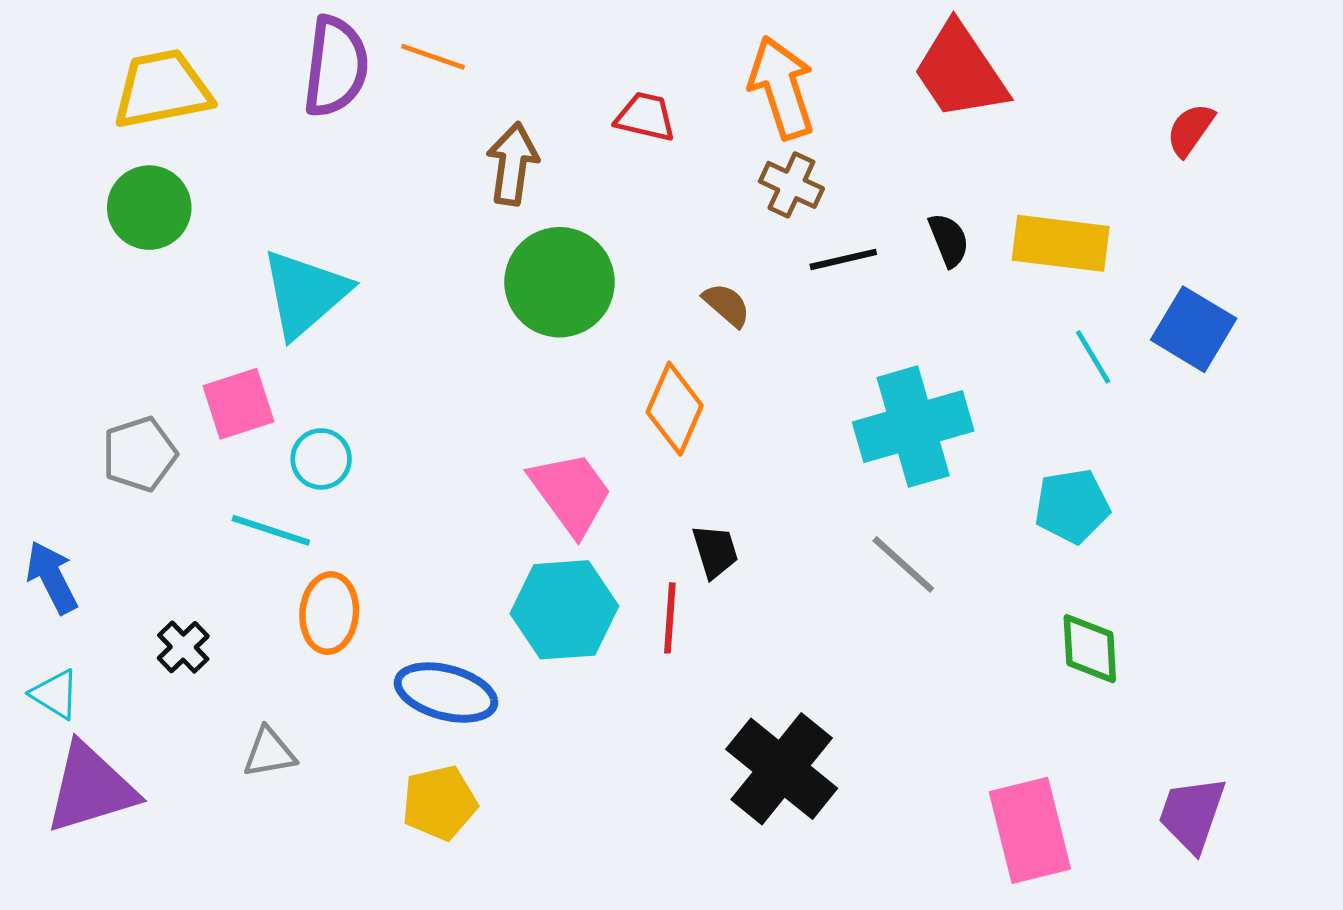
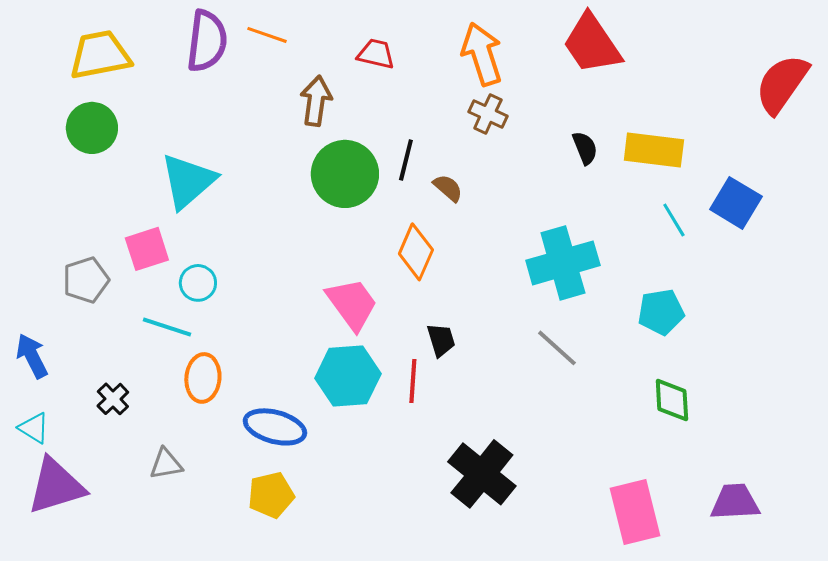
red trapezoid: (645, 117) -> (376, 54), moved
red semicircle: (1190, 130) -> (782, 84), moved, size x1.8
black line: (843, 259) -> (406, 160), moved, turned -63
purple trapezoid: (1192, 814) -> (735, 502), turned 68

